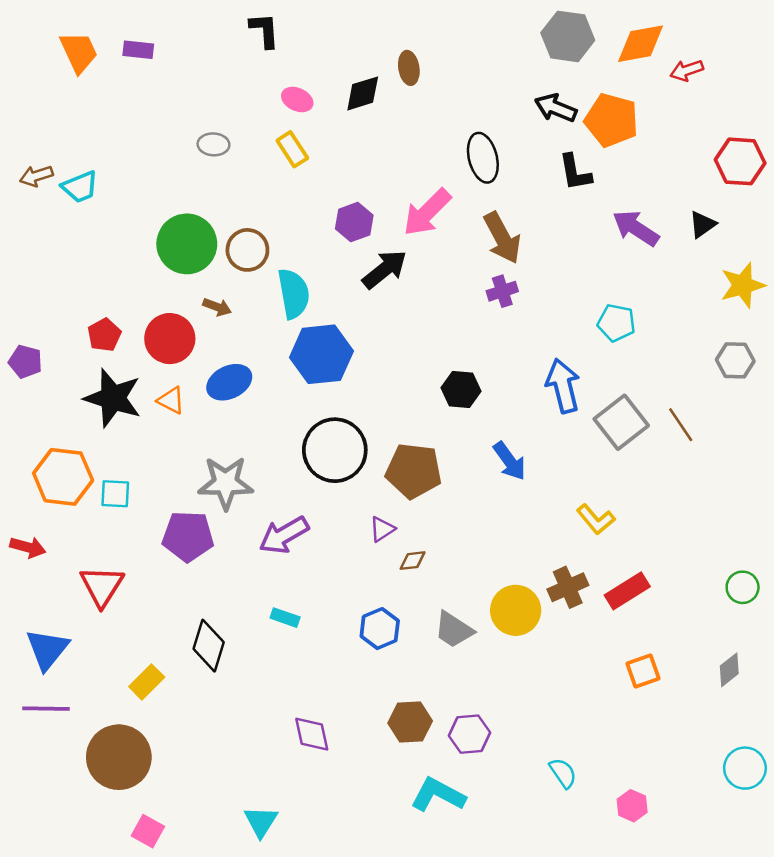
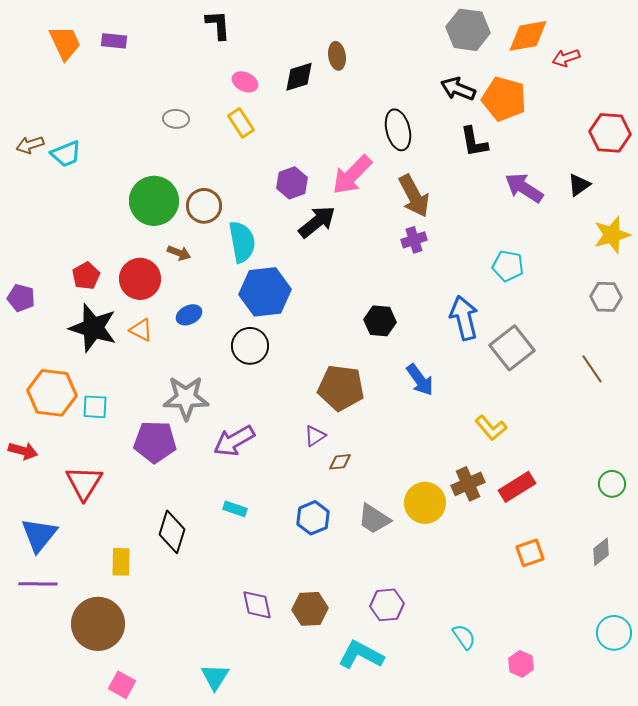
blue ellipse: (229, 382) -> (189, 315), size x0.7
brown line: (681, 425) -> (592, 369), moved
black circle: (335, 450) -> (250, 346), moved, size x0.7
yellow rectangle: (147, 682) -> (121, 562), turned -44
brown hexagon: (410, 722) -> (310, 609), moved

